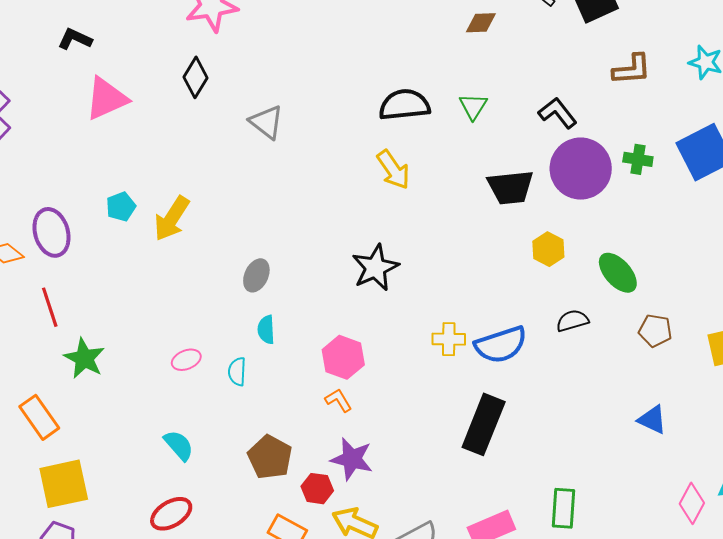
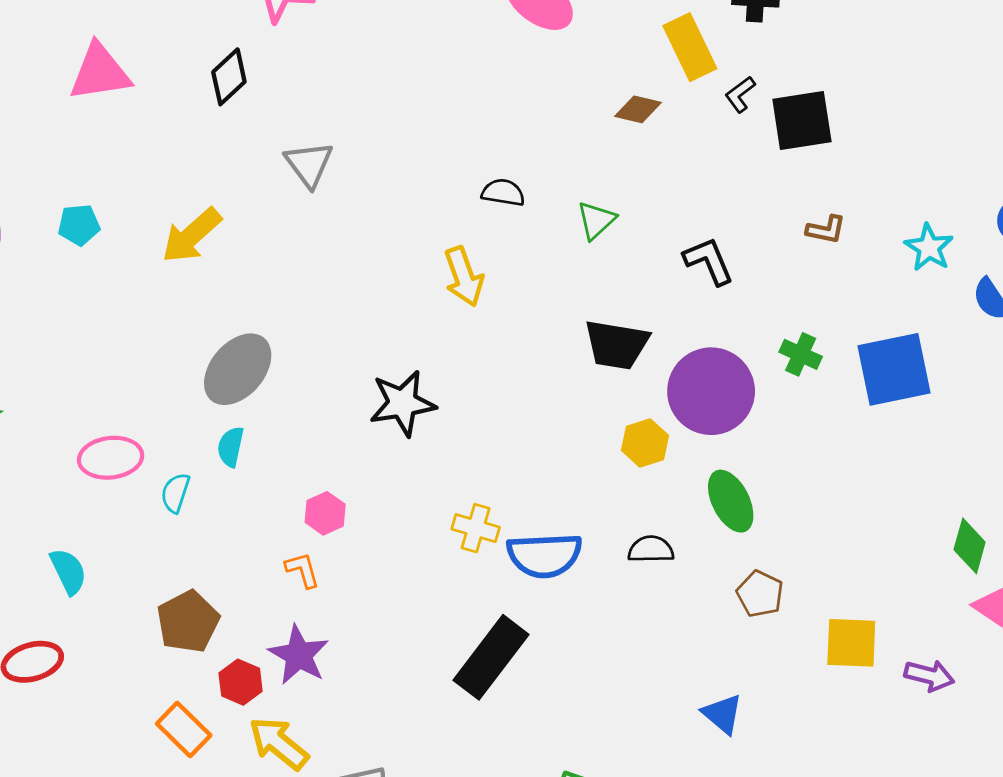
brown L-shape: (632, 69) -> (826, 230), size x0.7
black semicircle: (404, 105) -> (503, 192), size x0.6
purple circle: (581, 169) -> (711, 391), moved
yellow arrow: (172, 218) -> (192, 236), moved
gray ellipse: (256, 275) -> (238, 369), size x1.6
pink hexagon: (343, 357) -> (325, 513), size x0.7
pink ellipse: (186, 360) -> (111, 458), size x1.5

